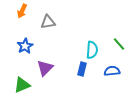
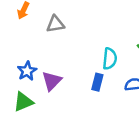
blue star: (25, 46) -> (27, 71), moved

